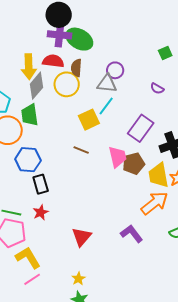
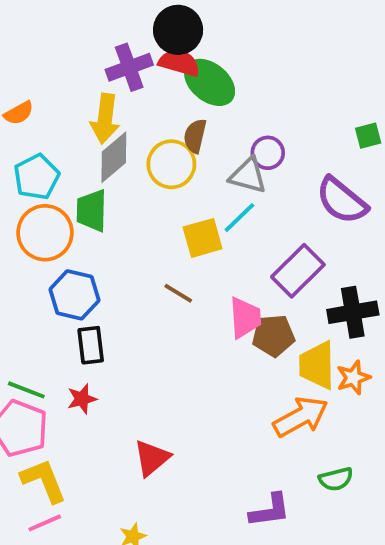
purple cross: (60, 35) -> (129, 67), moved, turned -35
red semicircle: (53, 61) -> (179, 63), moved
purple semicircle: (157, 88) -> (342, 201), size x2.0
purple L-shape: (132, 234) -> (270, 510), moved, turned 110

